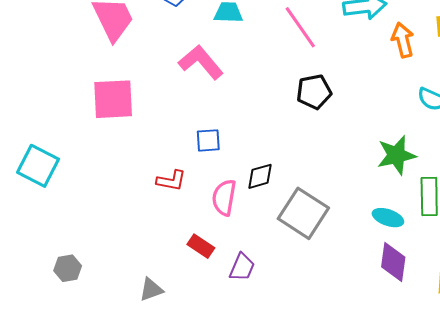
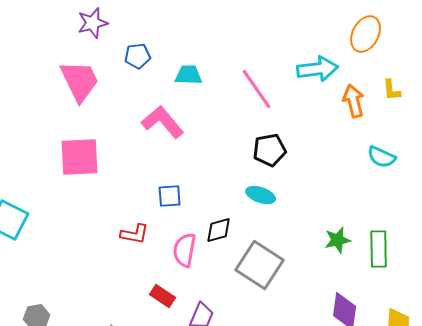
green star: (396, 155) -> (338, 240), moved, size x0.7
cyan ellipse: (388, 218) -> (261, 195), moved

